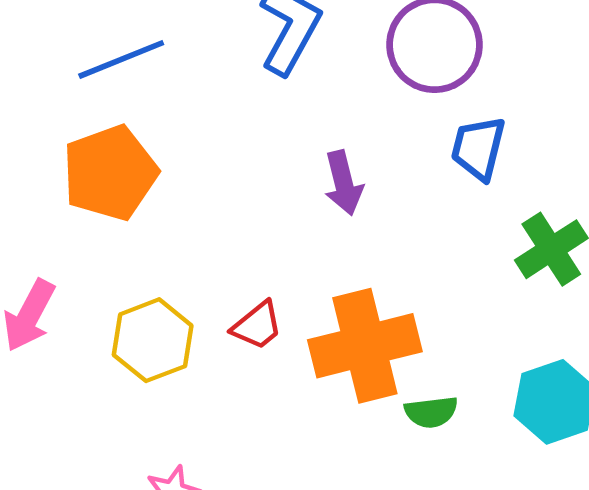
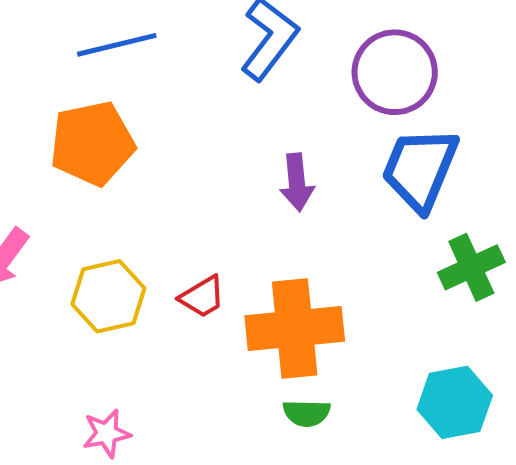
blue trapezoid: (478, 148) -> (420, 169), size x1.5
green semicircle: (431, 412) -> (307, 413), moved

